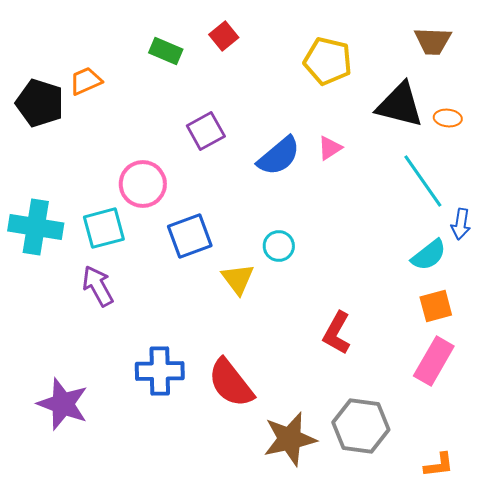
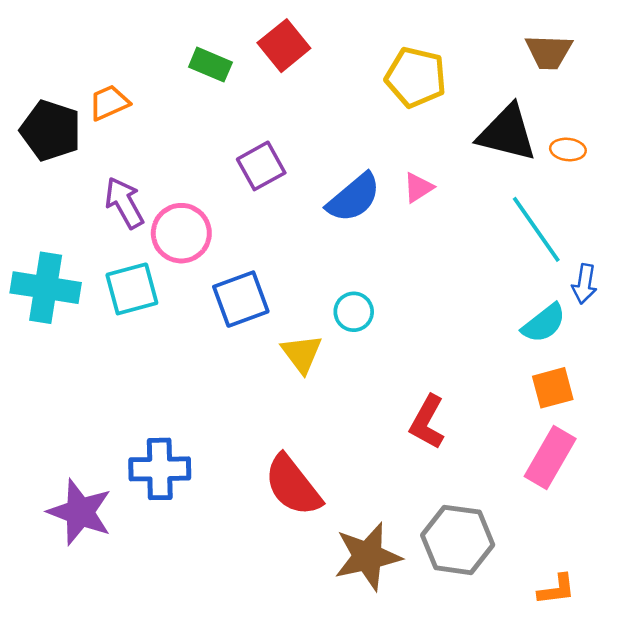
red square: (224, 36) -> (284, 46), size x1.4
purple arrow: (98, 286) -> (124, 203), moved
blue cross: (160, 371) -> (160, 469), moved

